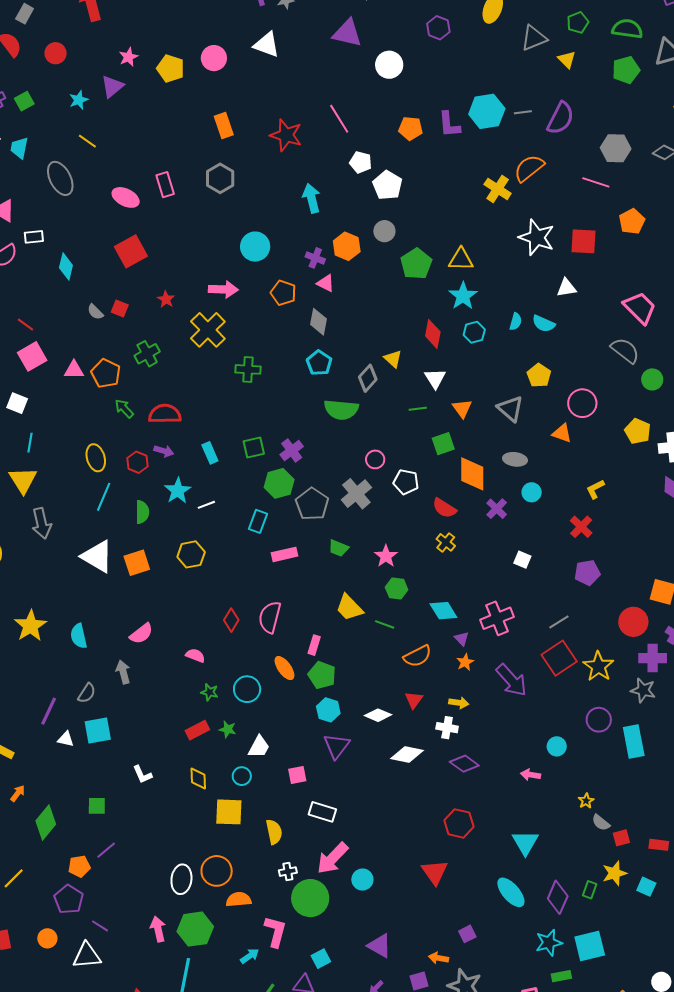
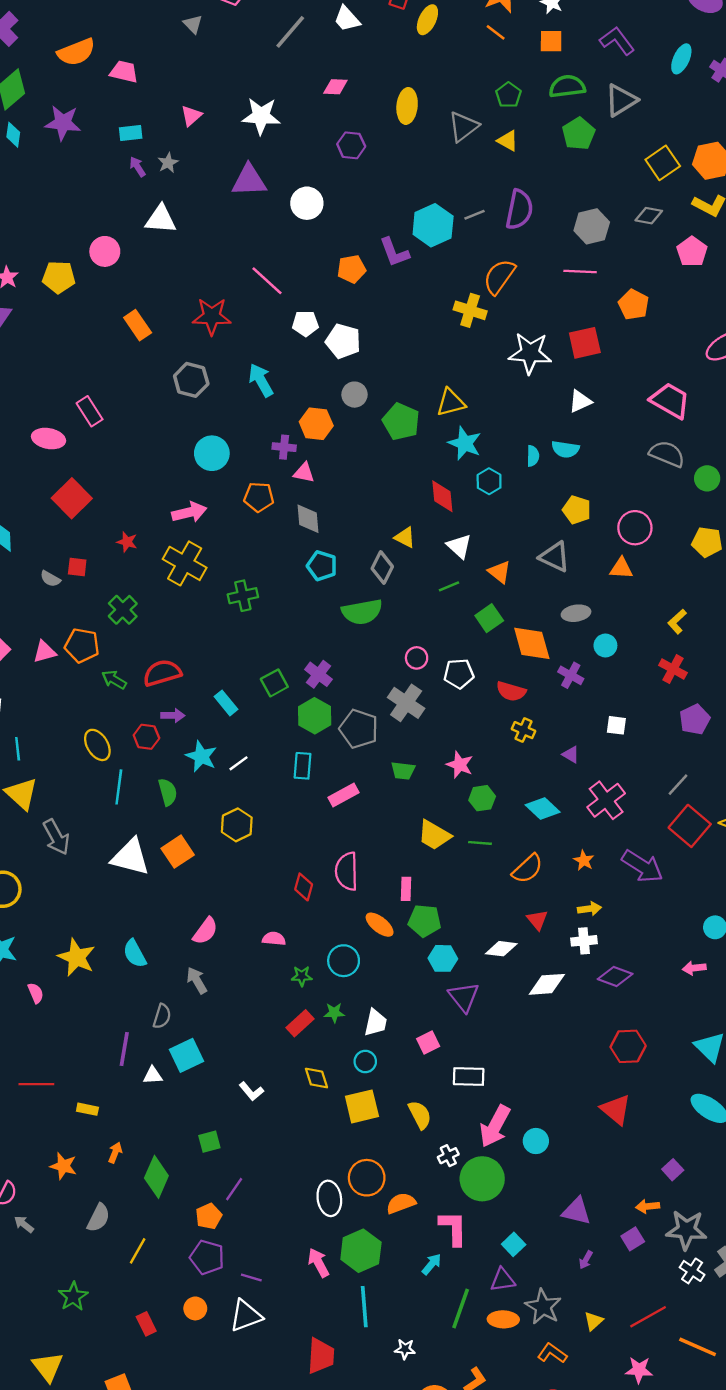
gray hexagon: (220, 178) -> (191, 380), moved
purple triangle: (462, 639) -> (571, 755), moved

